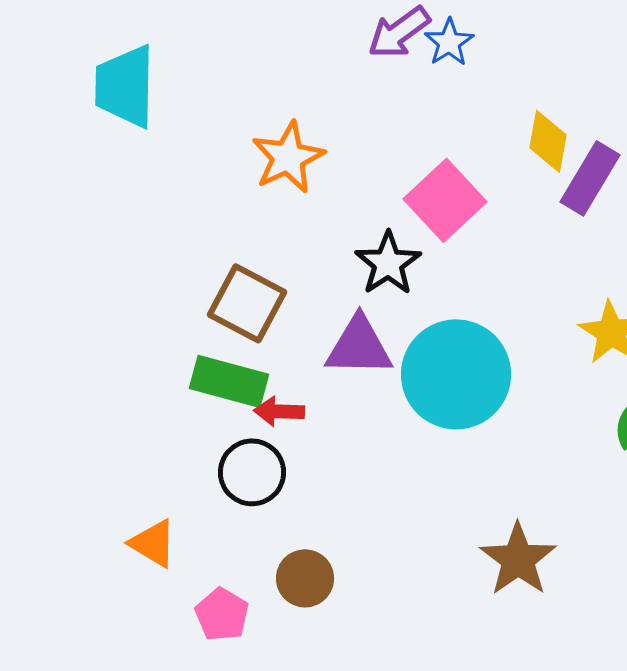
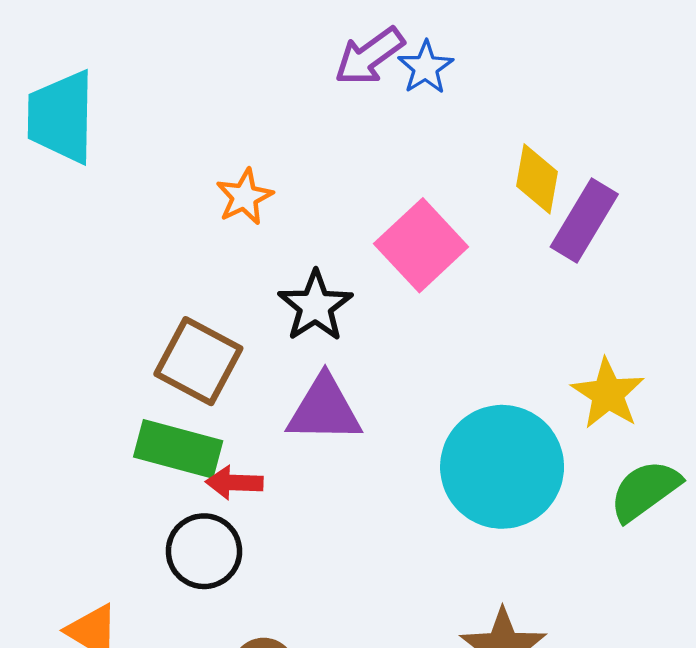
orange star: (288, 157) -> (244, 197), size x0.7
black star: (388, 263) -> (315, 306), moved
cyan circle: (456, 374) -> (502, 467), moved

